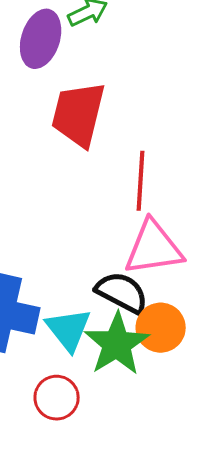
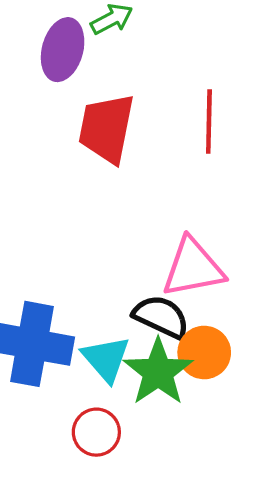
red line: (140, 181) -> (209, 122), moved

